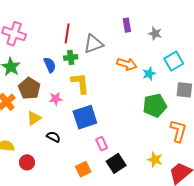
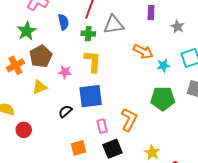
blue semicircle: (50, 65) -> (63, 22), moved
orange L-shape: (178, 131) -> (129, 119), moved
black semicircle: (53, 137) -> (65, 111), moved, turned -80

